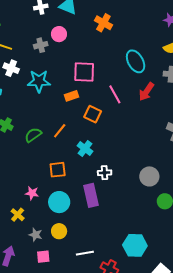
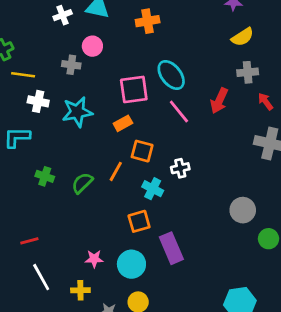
orange cross: (103, 23) -> (148, 21), turned -30
gray cross: (41, 45) -> (71, 65), turned 32
cyan ellipse: (136, 61) -> (171, 75), moved
orange square: (93, 114) -> (142, 151), moved
orange square: (58, 170) -> (139, 221), moved
white cross: (105, 173) -> (180, 168), moved
yellow cross: (18, 215) -> (80, 290), turned -32

